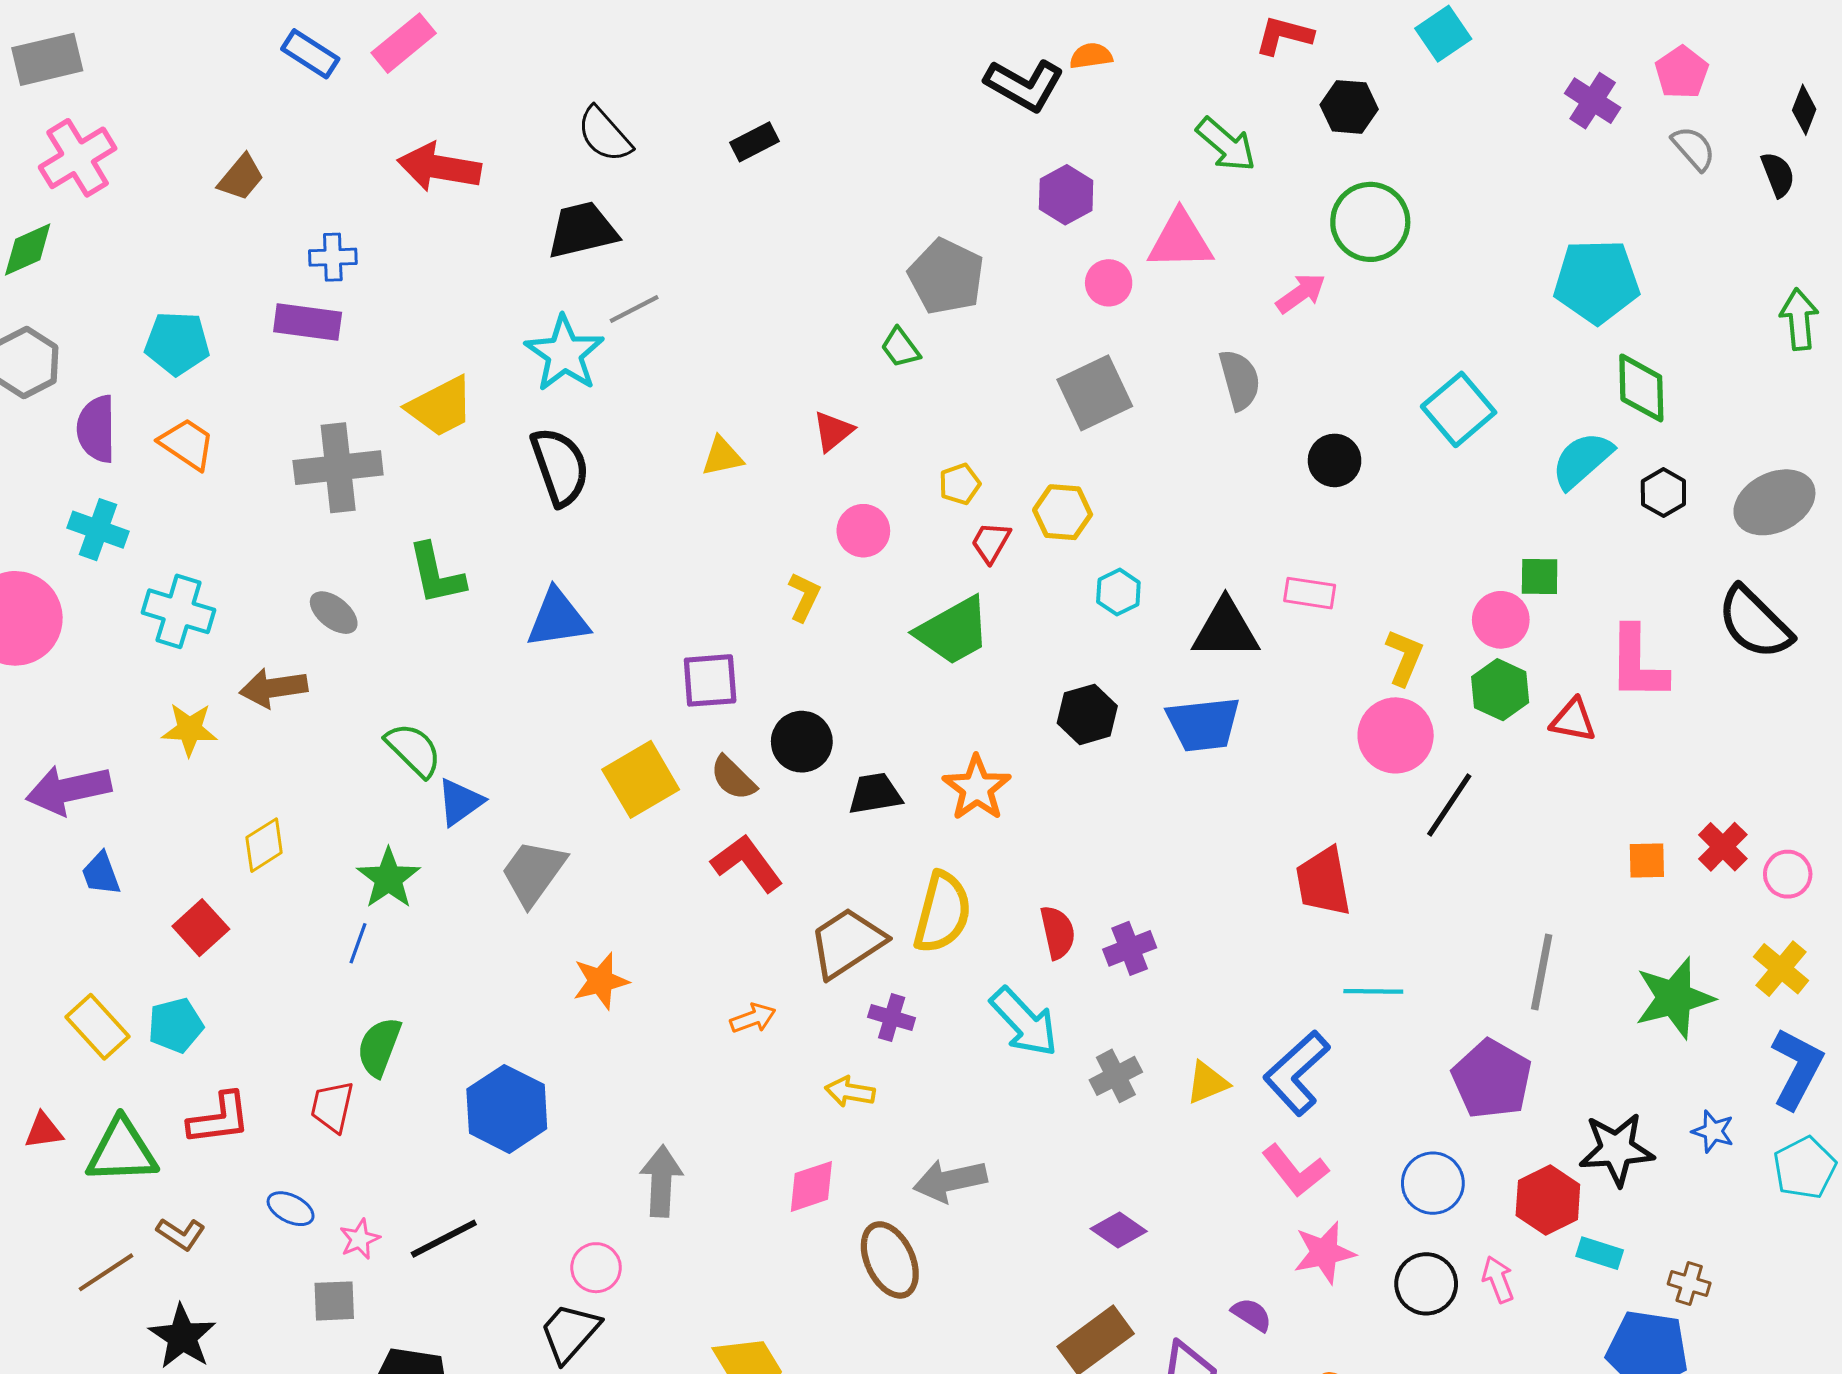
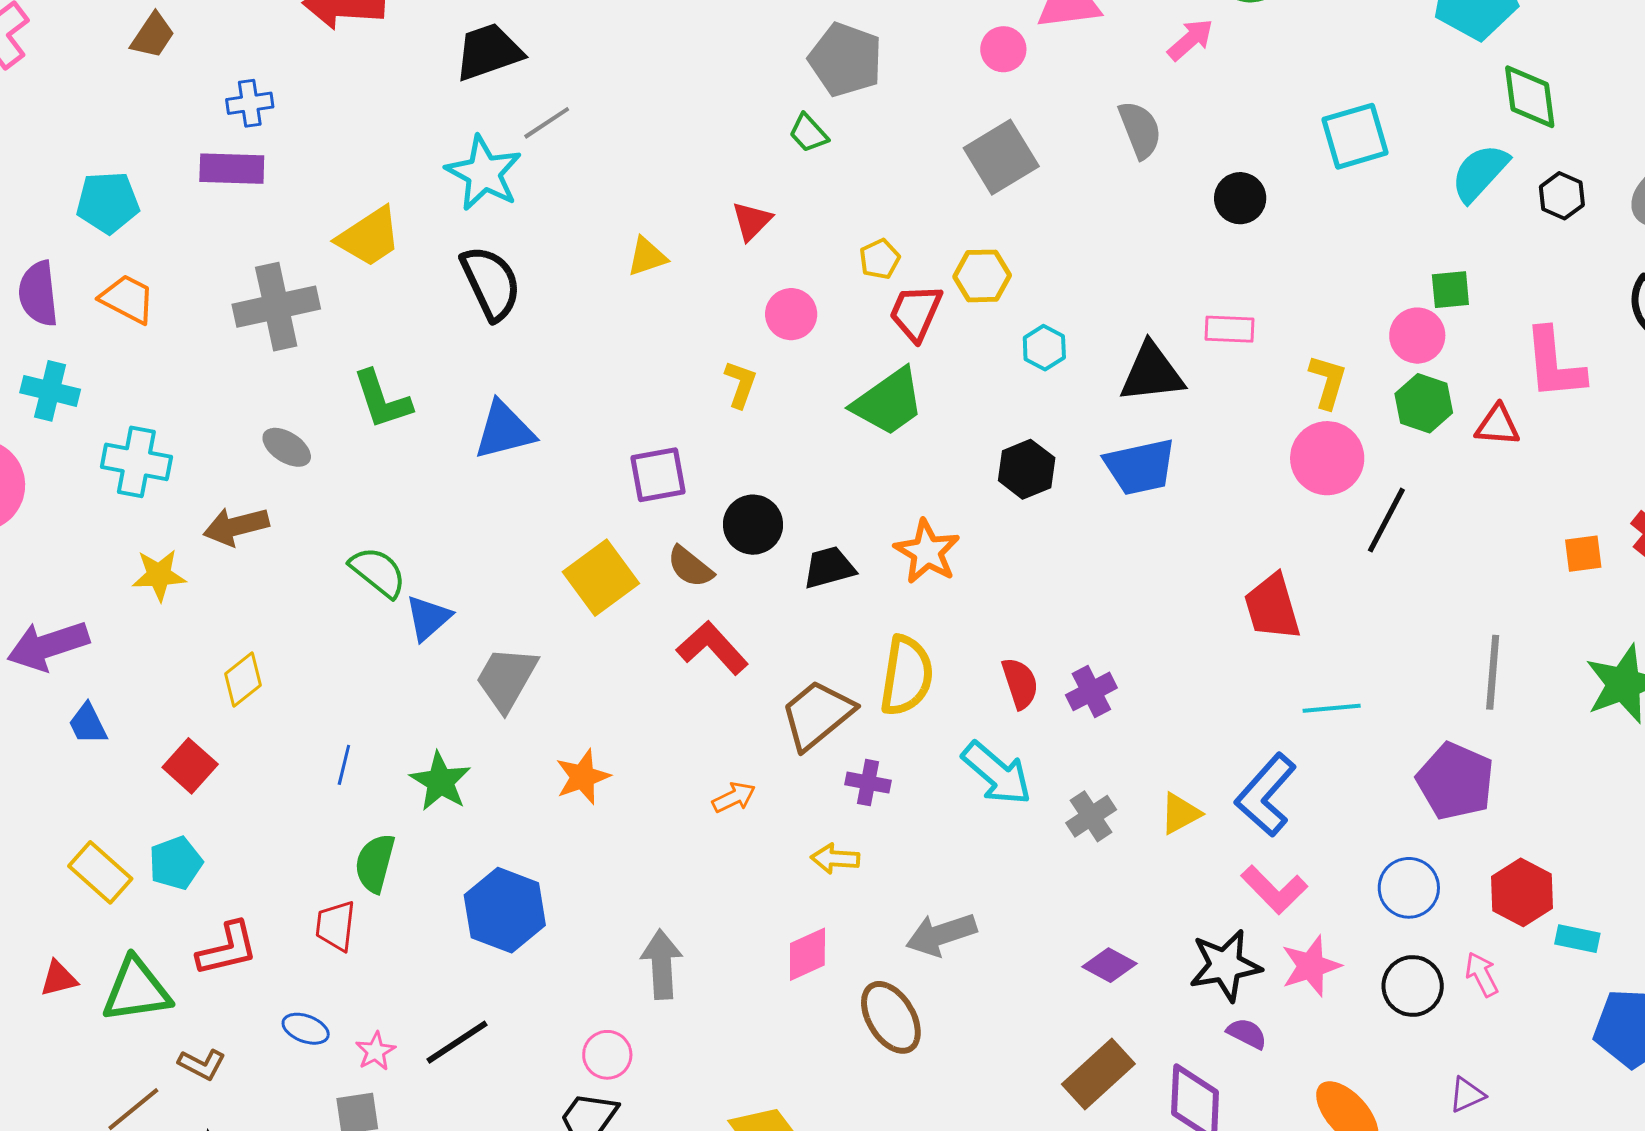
cyan square: (1459, 409) -> (1355, 136), turned 30
red trapezoid: (991, 542) -> (916, 312), size x1.4
green star: (389, 878) -> (440, 781), moved
black star: (1617, 1149) -> (1225, 965), moved

